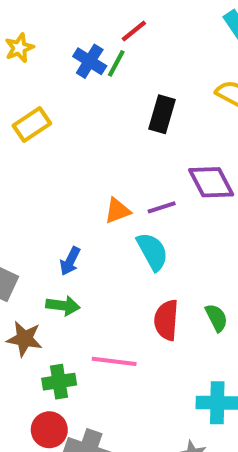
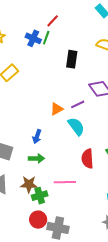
brown star: (24, 339) -> (29, 184), moved

